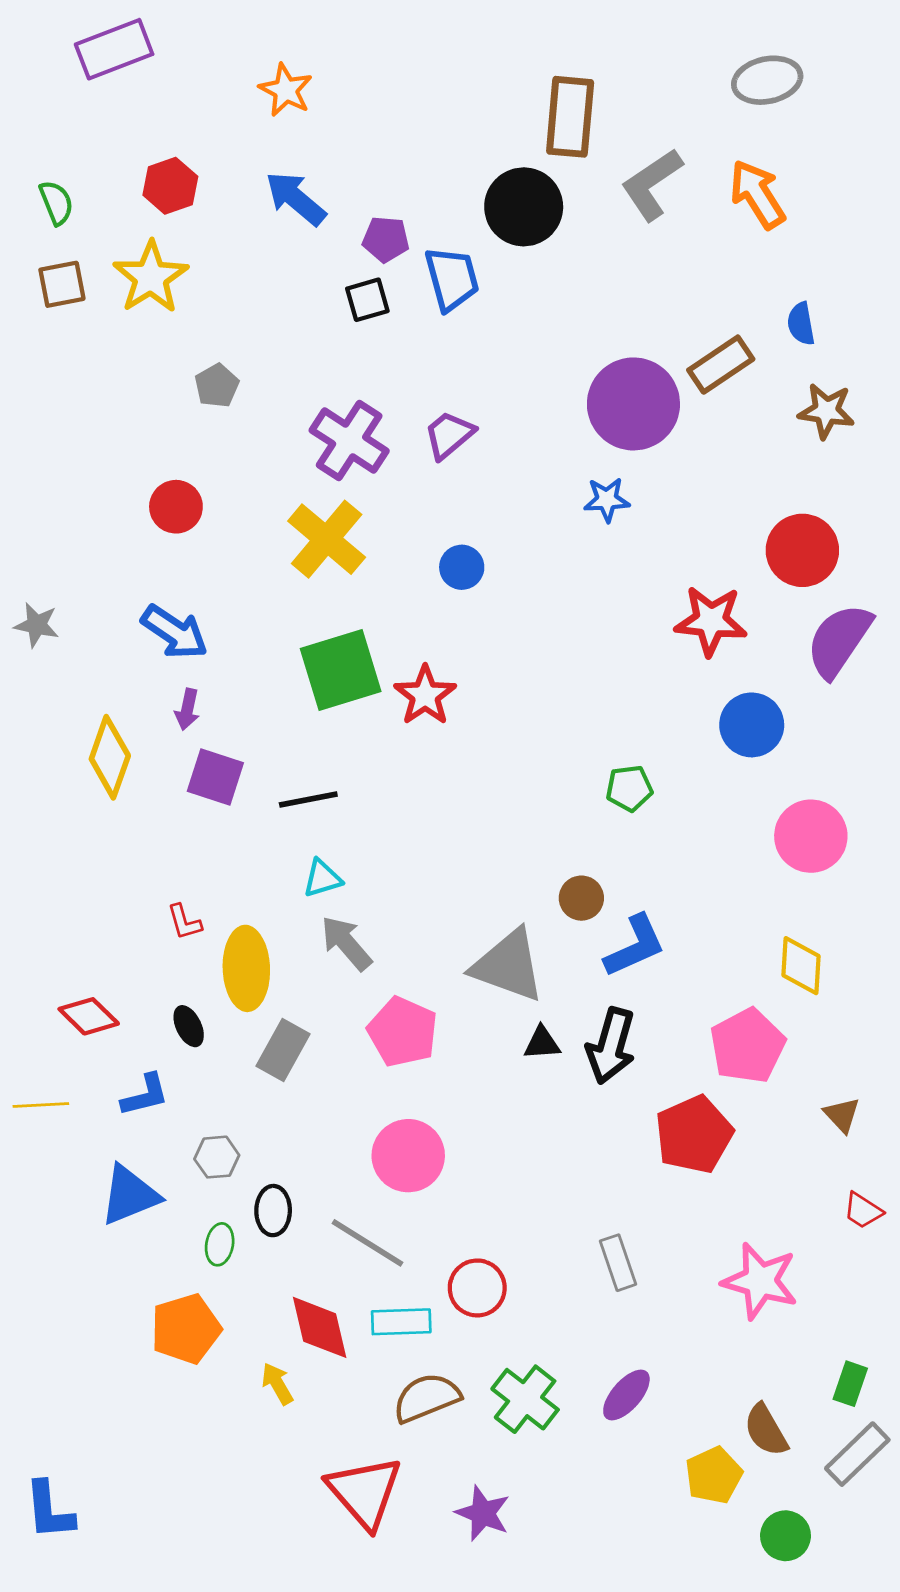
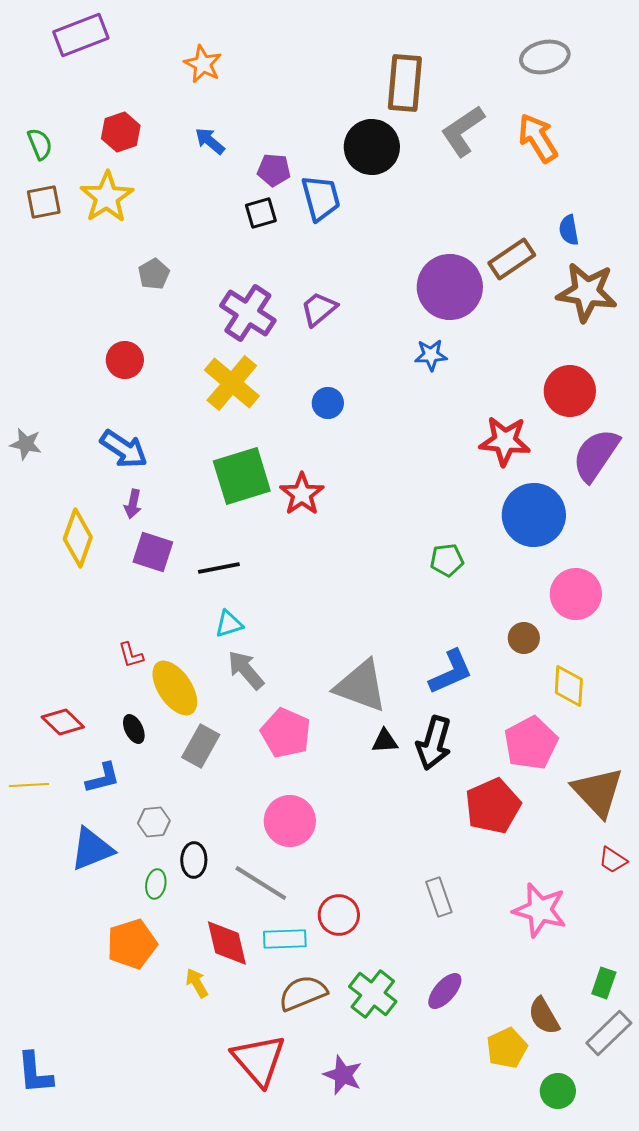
blue arrow: (296, 198) -> (210, 141), size x0.7
brown star: (826, 411) -> (587, 292), size x1.5
blue circle: (752, 725) -> (534, 515), size x1.4
brown circle: (581, 898) -> (524, 638), moved
yellow ellipse: (246, 968) -> (175, 688), turned -32
brown triangle: (842, 1115) -> (598, 792), size x2.0

